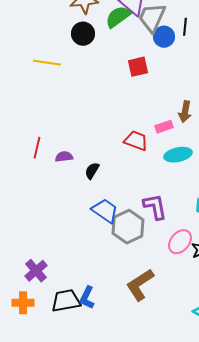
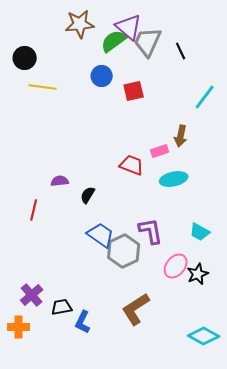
black line: (185, 27) -> (181, 51), turned -30
black circle: (83, 34) -> (25, 58), moved
blue circle: (164, 37) -> (102, 76), moved
red line: (37, 148) -> (34, 210), moved
black trapezoid: (66, 301) -> (62, 307), moved, size x0.7

